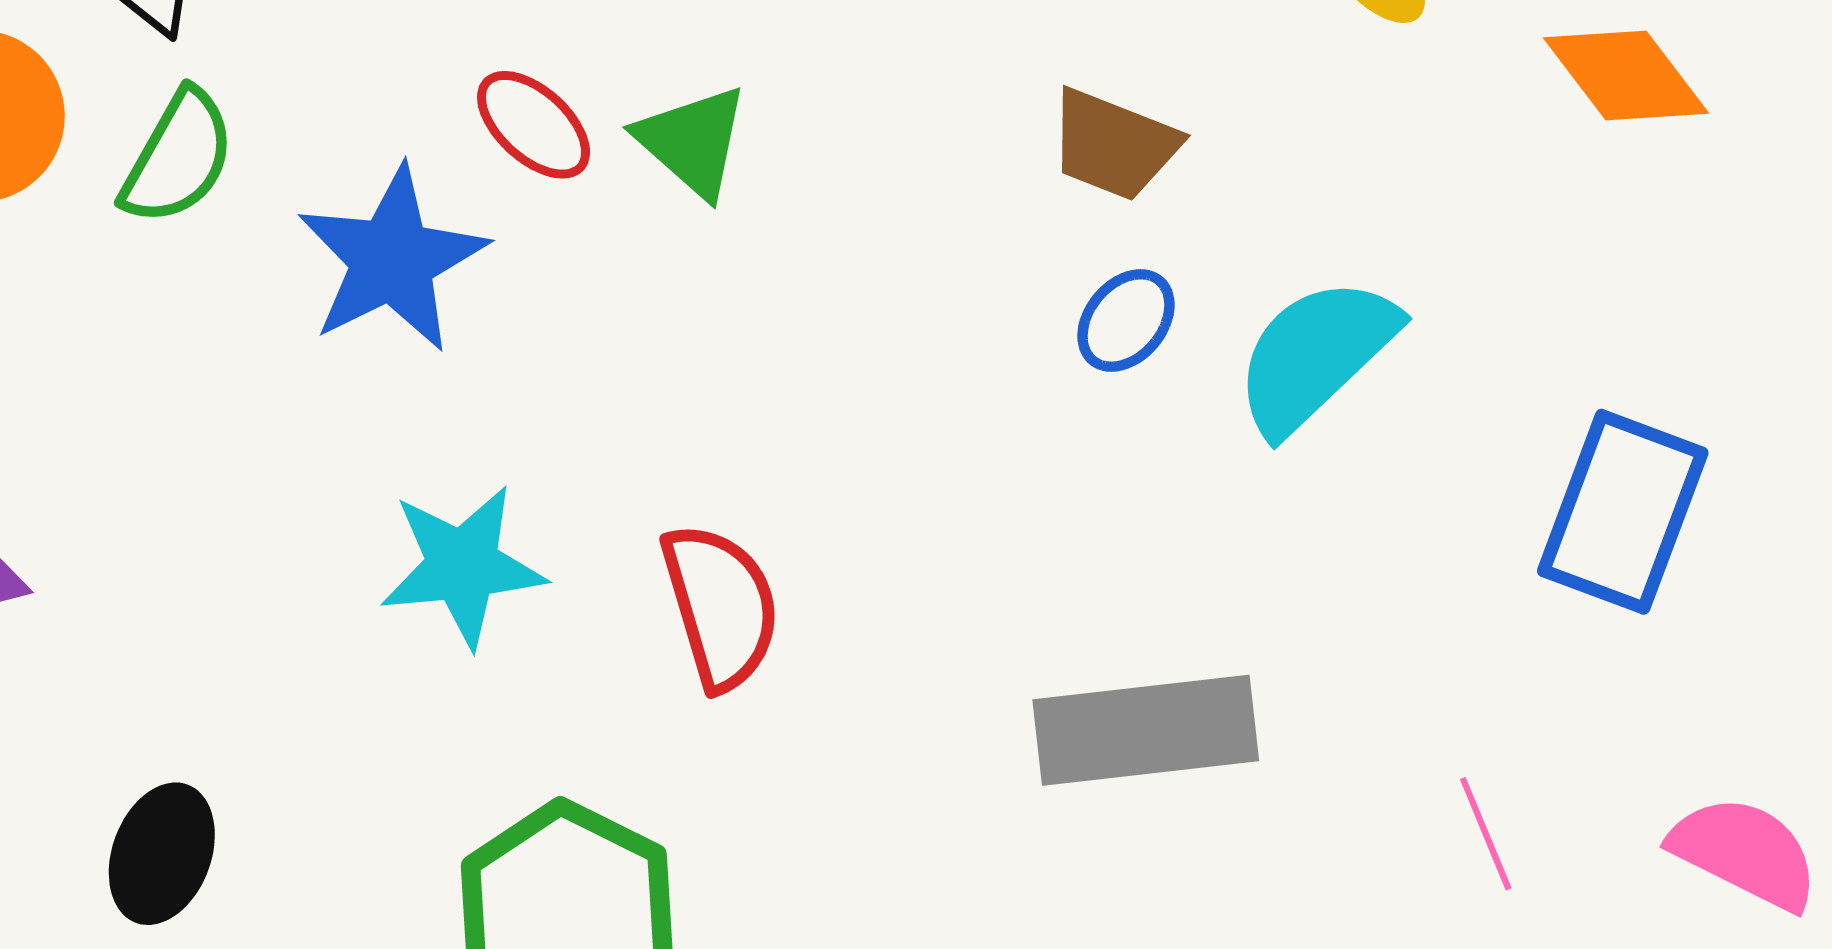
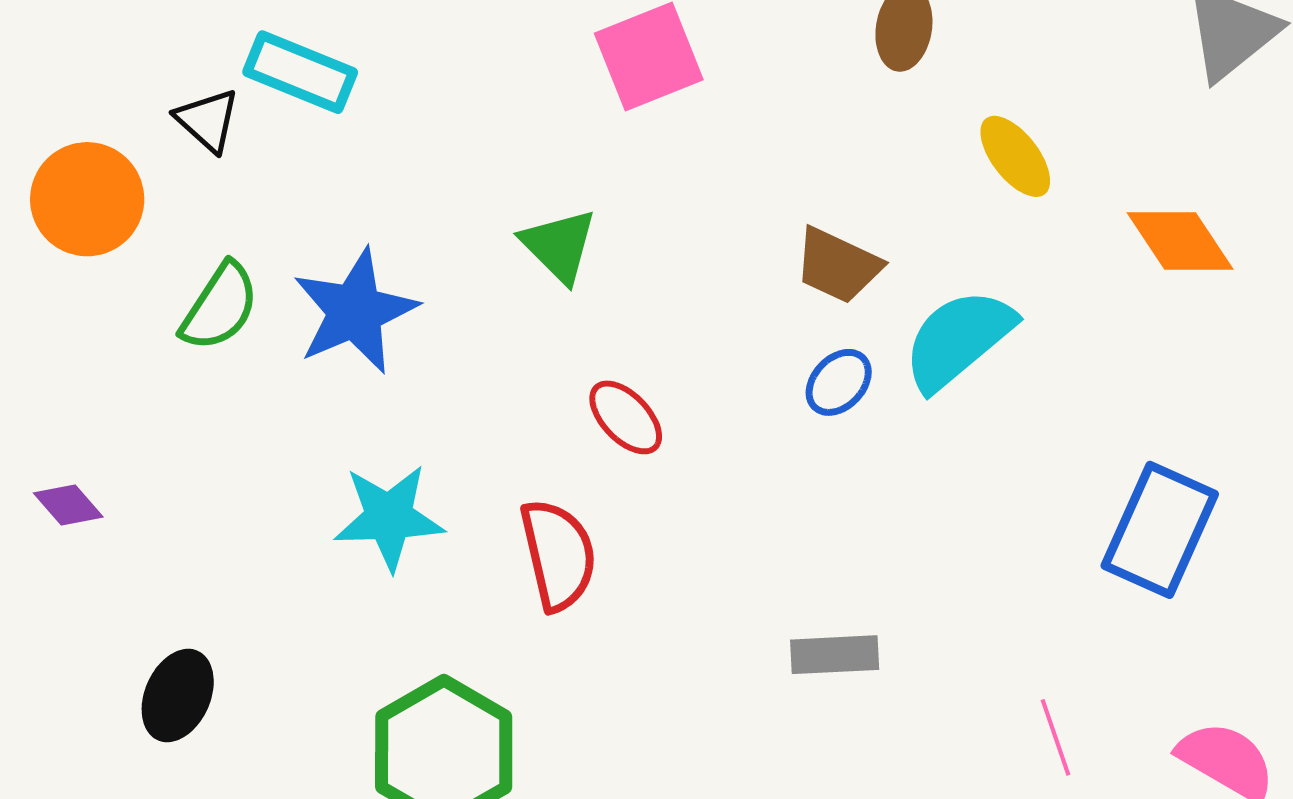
red ellipse: (534, 125) -> (626, 417), moved
green semicircle: (178, 157) -> (220, 307), moved
cyan semicircle: (1315, 355) -> (958, 339), moved
gray rectangle: (1146, 730) -> (835, 655), size x0.6

